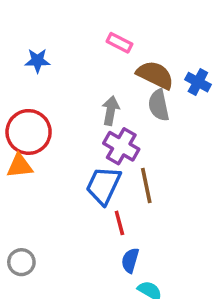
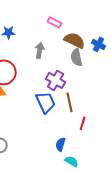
gray arrow: (111, 111) -> (40, 50), moved
blue trapezoid: (103, 185) -> (46, 102), turned 130
red line: (119, 223) -> (83, 123), moved, turned 32

